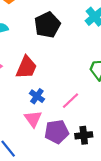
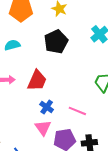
pink line: (71, 101) -> (77, 111), turned 66

